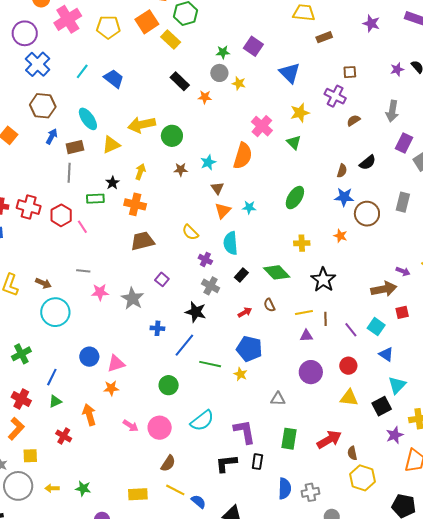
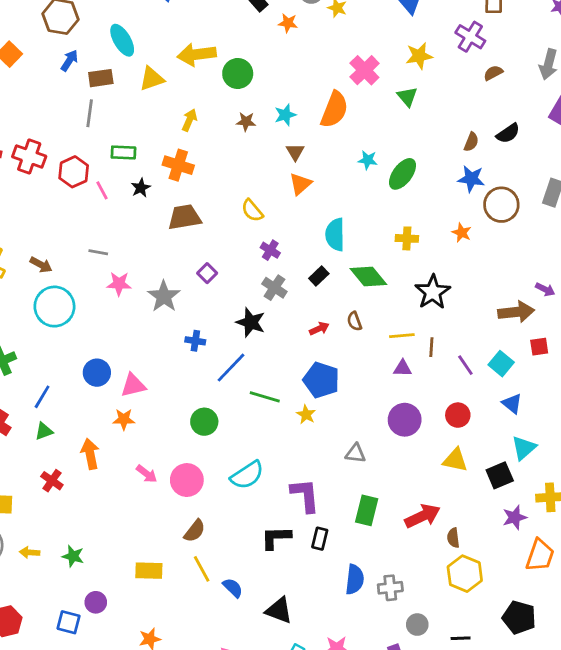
black star: (113, 183) -> (141, 188), moved
cyan star: (249, 207) -> (368, 160), moved
cyan semicircle: (231, 243) -> (335, 235), moved
yellow line: (175, 490) -> (202, 569), turned 30

